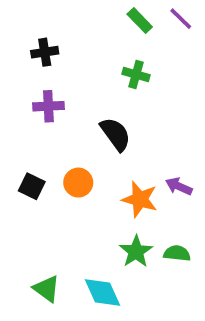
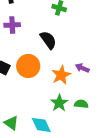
orange circle: (78, 183) -> (28, 66), size x1.5
orange star: (140, 199) -> (61, 75), turned 30

